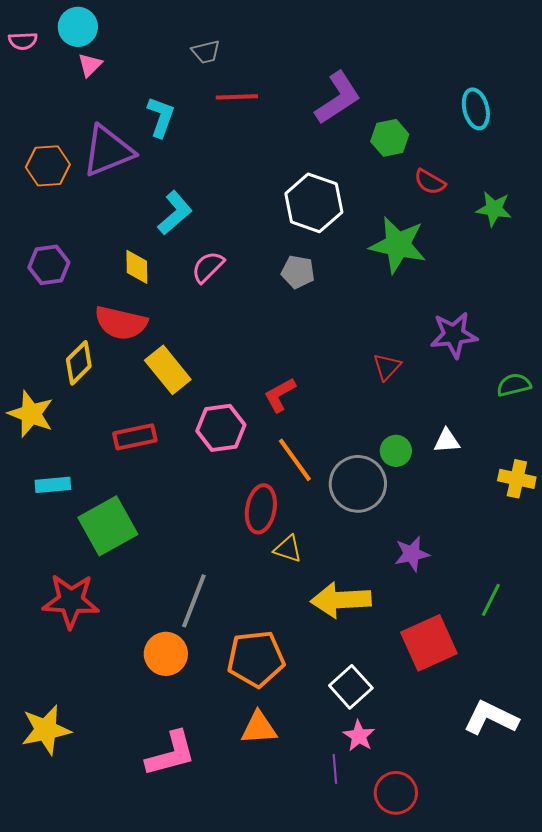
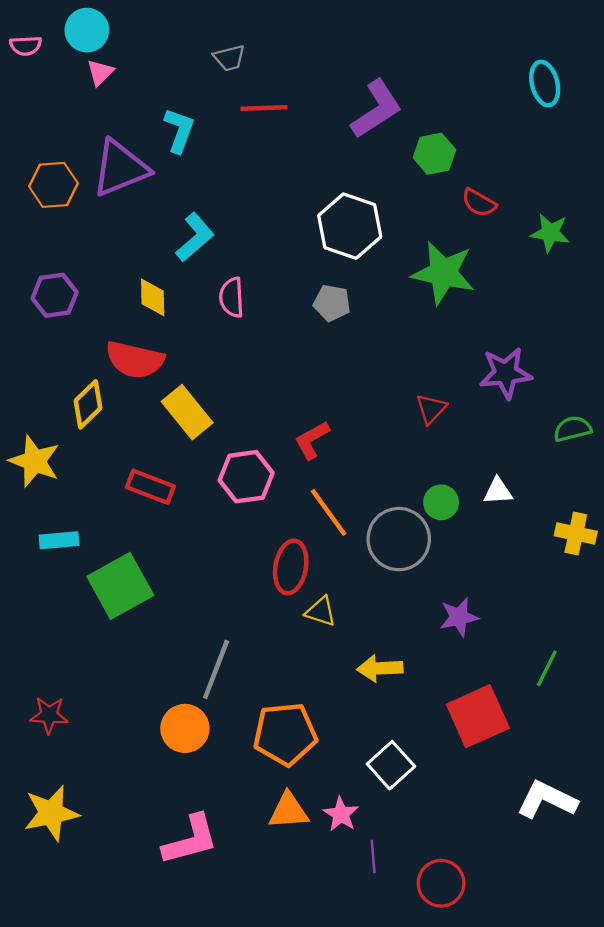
cyan ellipse: (476, 109) -> (545, 84), moved
pink semicircle: (208, 267) -> (232, 297), turned -48
red rectangle: (135, 437) -> (150, 487), turned 33
yellow arrow: (341, 600) -> (380, 668), size x0.7
red star: (71, 601) -> (49, 715), moved, size x0.6
pink star: (359, 736) -> (341, 814), moved

